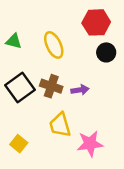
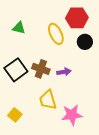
green triangle: (14, 41) -> (19, 28), moved
yellow ellipse: (54, 45) -> (56, 34), moved

